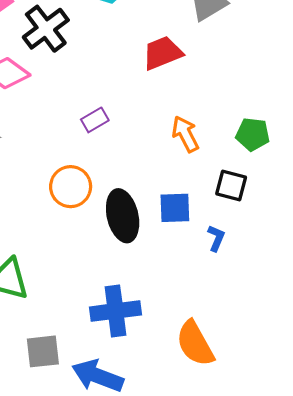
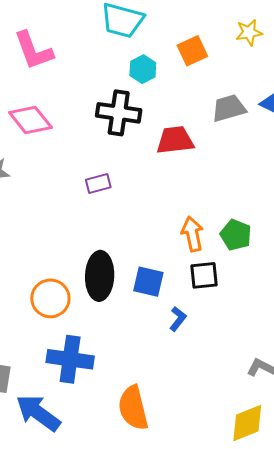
black cross: (46, 29) -> (119, 113), moved, turned 30
orange arrow: (185, 134) -> (192, 234), moved
black square: (231, 185) -> (204, 275), turned -36
orange circle: (71, 187) -> (50, 298), moved

